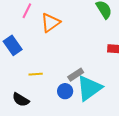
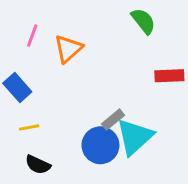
yellow line: (36, 74) -> (29, 127), moved
blue circle: (65, 91) -> (100, 145), size x1.6

